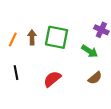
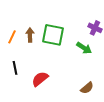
brown semicircle: (95, 78) -> (87, 88), moved
red semicircle: (52, 79) -> (40, 79), moved

